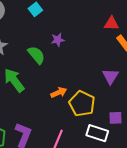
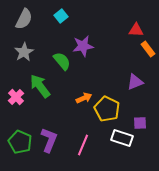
purple star: (58, 40) -> (83, 46), size x1.5
purple triangle: (110, 76) -> (135, 82), turned 36

